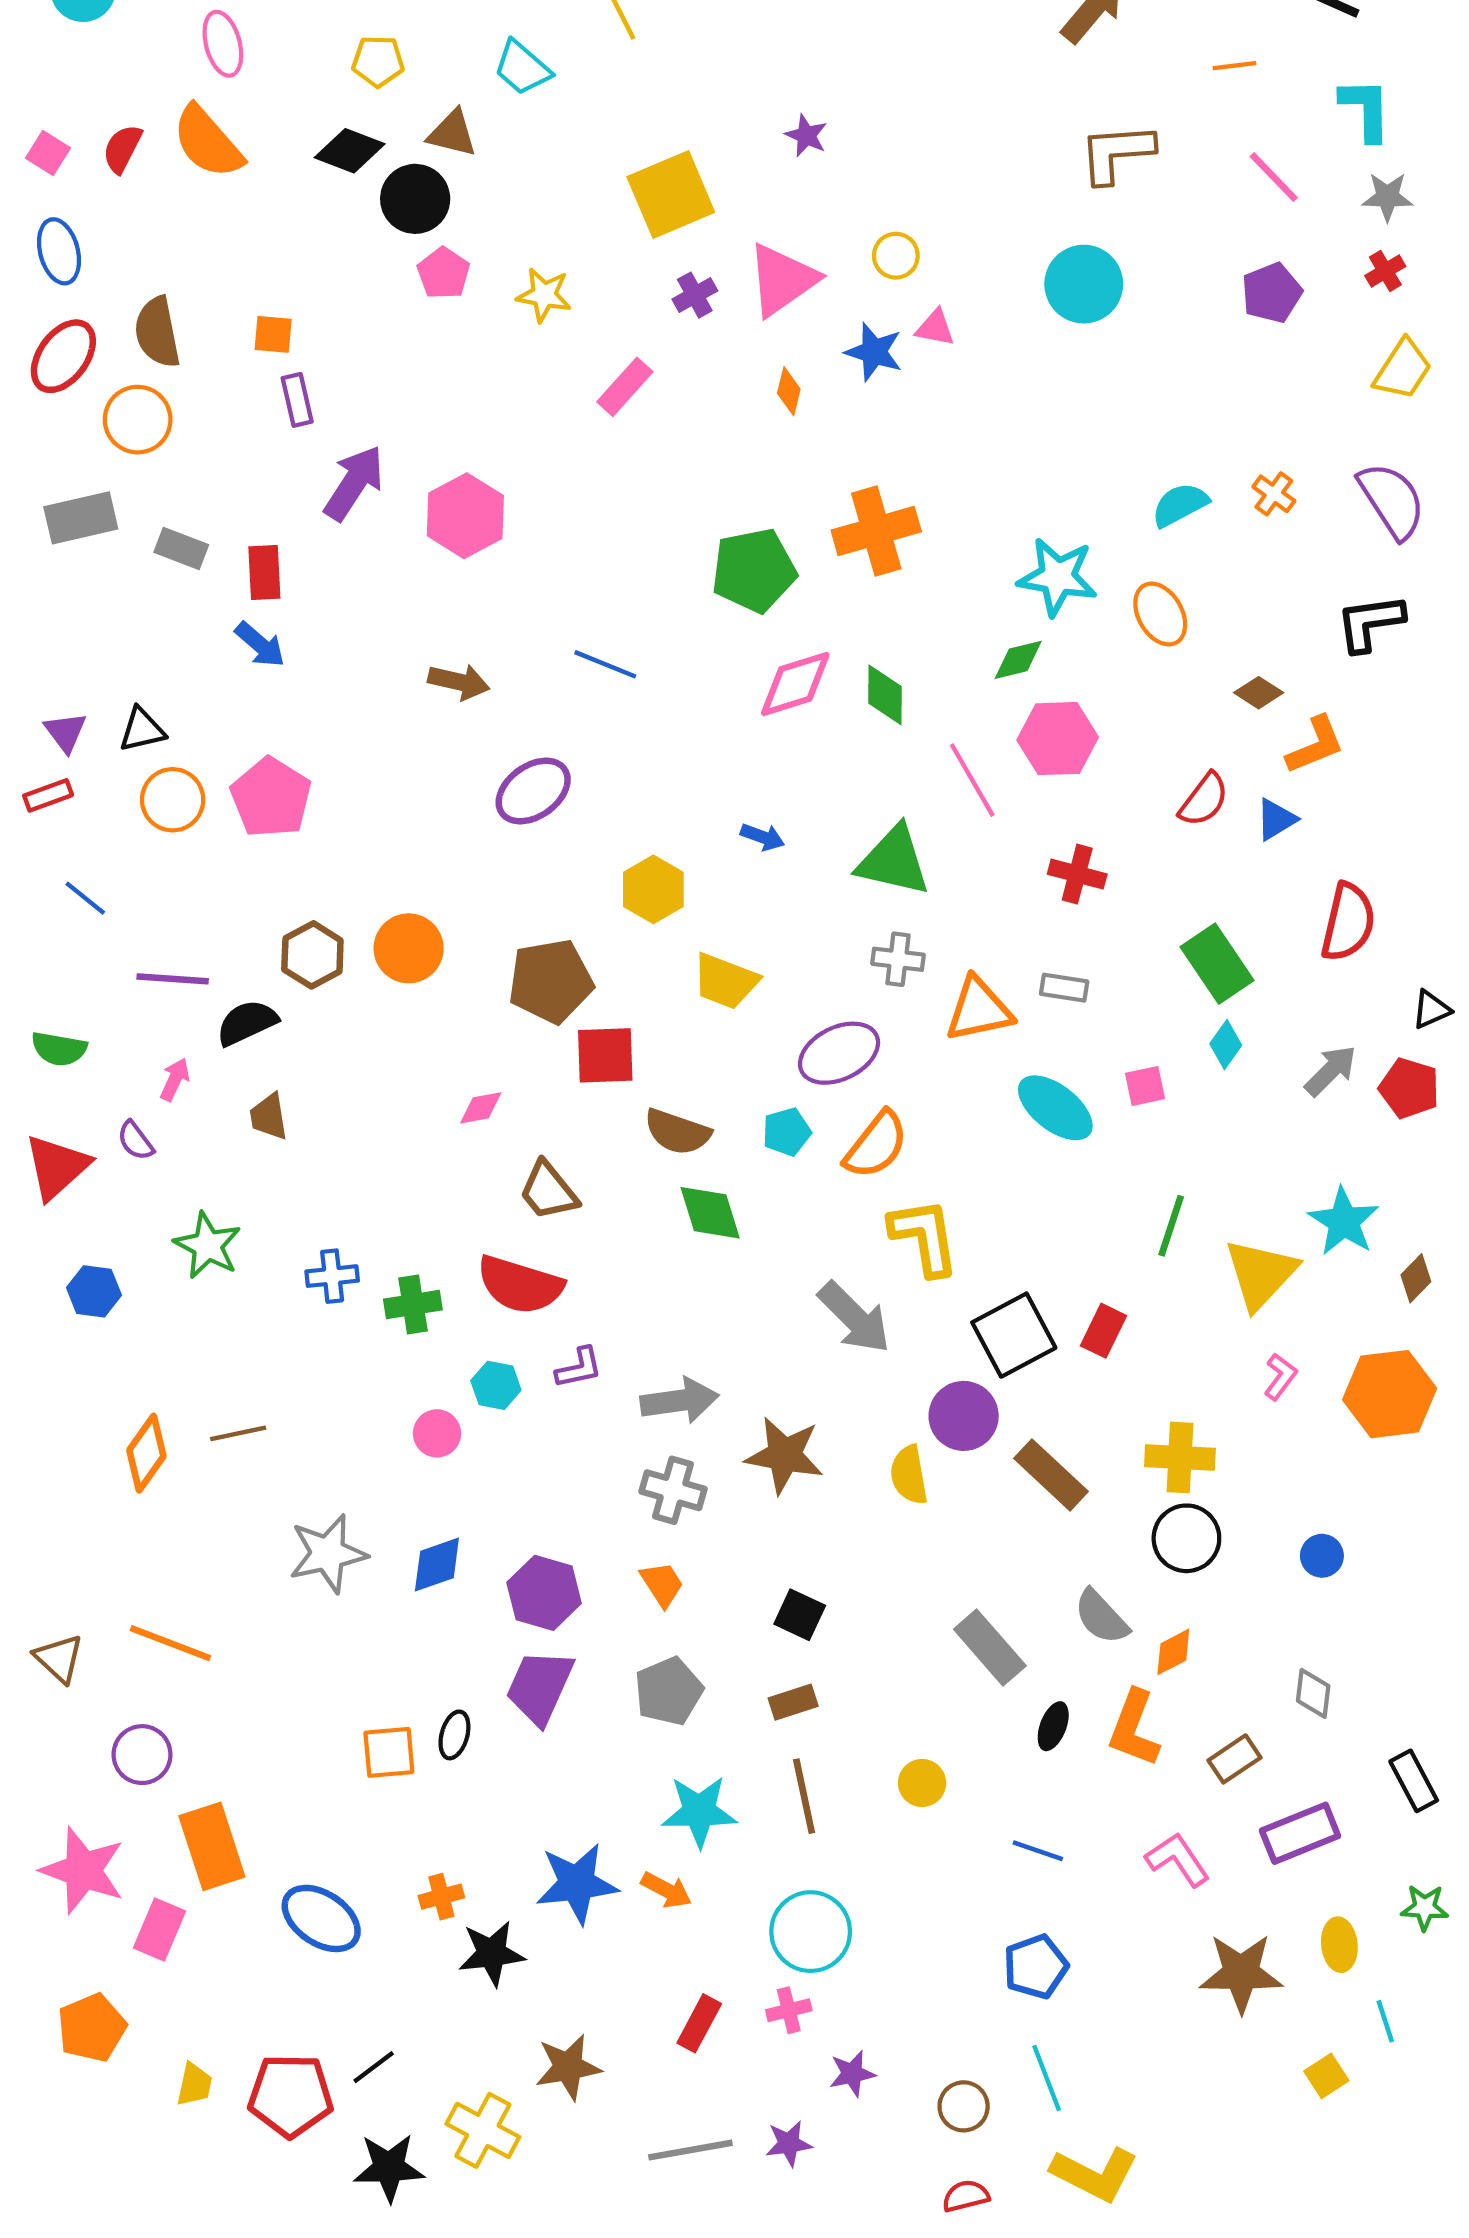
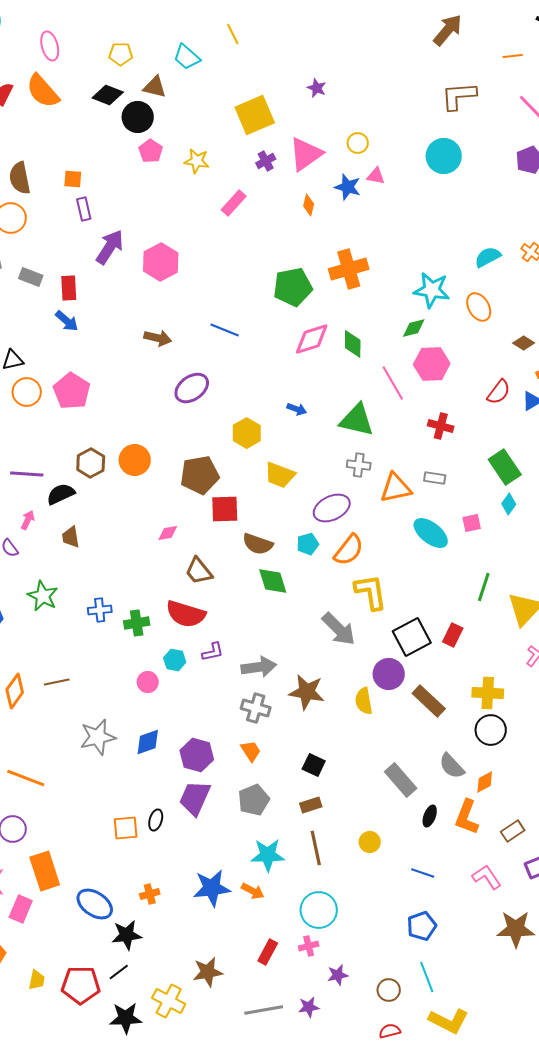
black star: (492, 1953) -> (127, 935), moved

